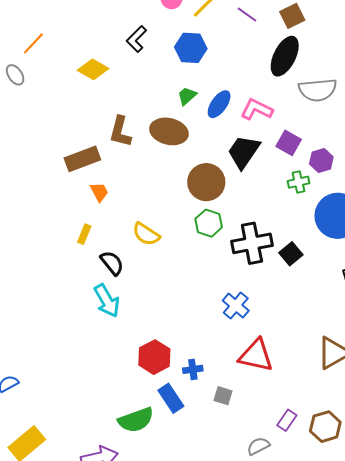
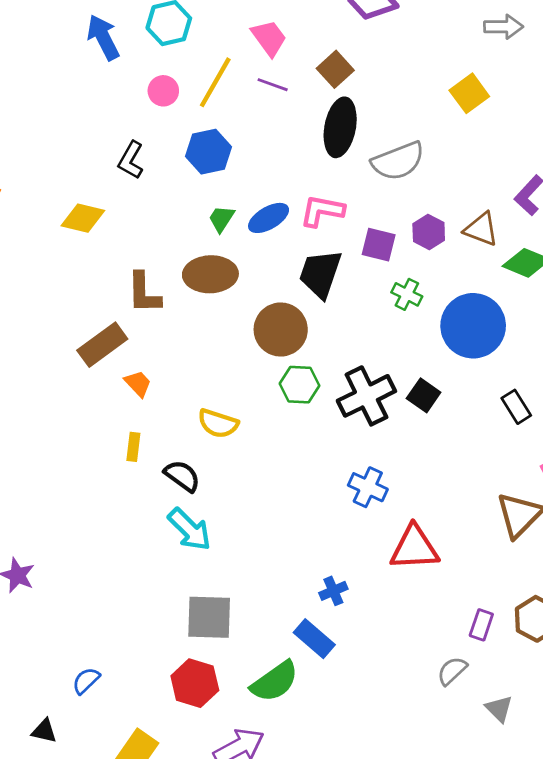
blue ellipse: (219, 104) -> (269, 218), turned 40
purple hexagon: (321, 160) -> (429, 232), moved
green cross: (299, 182) -> (407, 294), turned -35
red hexagon: (154, 357) -> (195, 683), moved
gray square: (223, 396) -> (209, 617), moved, size x1.8

